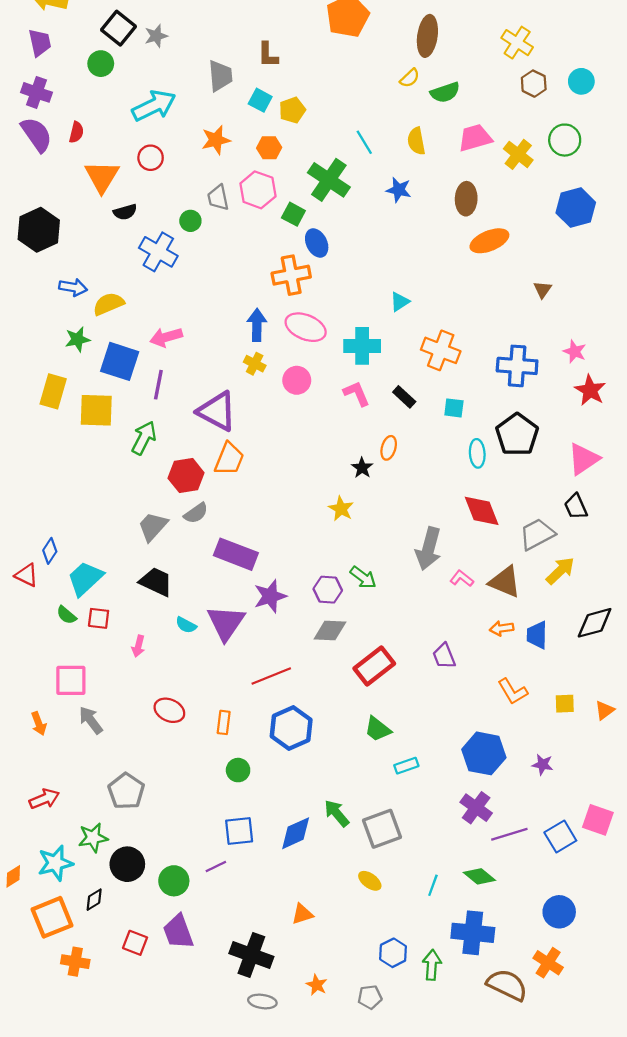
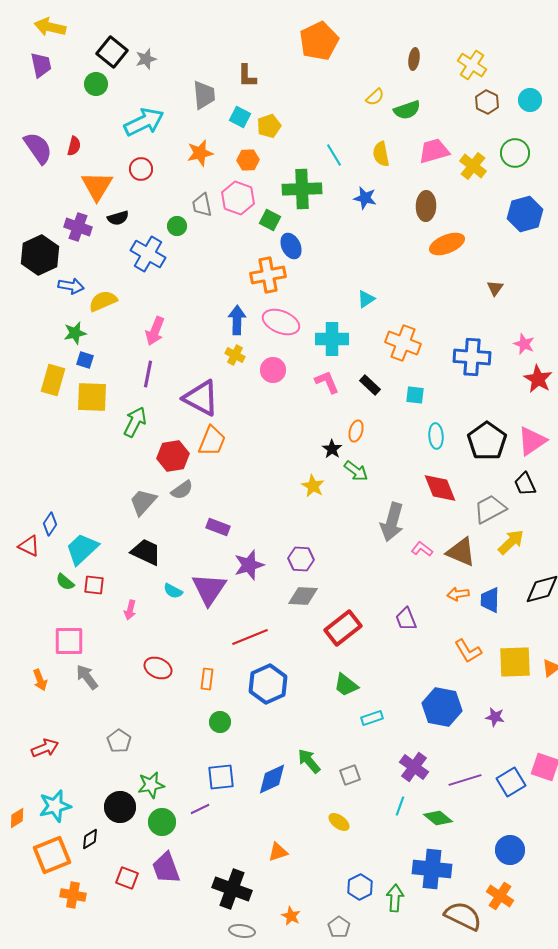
brown ellipse: (427, 36) -> (414, 59), moved, size x0.6
purple cross: (37, 92) -> (78, 227), moved
green cross: (329, 180) -> (302, 189), turned -36
black hexagon: (39, 230) -> (40, 255), moved
pink arrow: (166, 337) -> (155, 331), turned -52
blue square: (120, 361) -> (85, 360), moved, size x0.5
black pentagon: (517, 435) -> (487, 441), moved
purple rectangle: (236, 554) -> (218, 527), size x0.6
green arrow: (363, 577) -> (356, 471), moved
yellow square: (565, 704) -> (515, 662), size x1.8
gray pentagon: (126, 791) -> (119, 741), size x0.7
purple cross: (476, 808) -> (414, 767), moved
gray square: (382, 829) -> (350, 775), size x0.6
green star: (93, 838) -> (151, 785), moved
cyan line: (433, 885) -> (400, 806), moved
gray pentagon: (370, 997) -> (339, 927), turned -30

